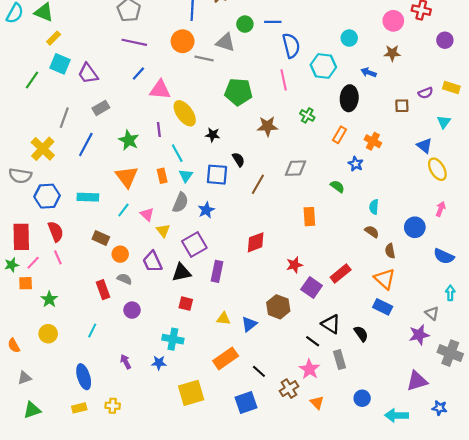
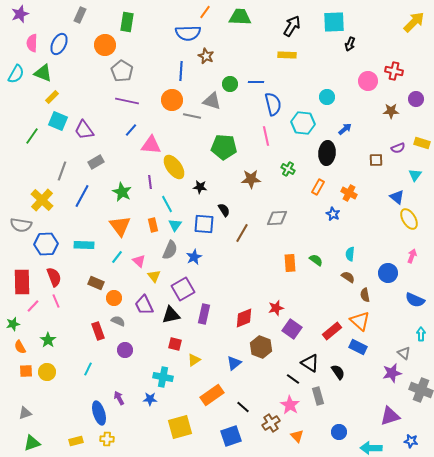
brown star: (392, 53) -> (391, 111), moved
blue arrow: (369, 72) -> (345, 129), turned 120
green semicircle: (337, 186) -> (316, 260), moved
red diamond: (256, 242) -> (244, 318), moved
green star: (12, 265) -> (13, 324), moved
red rectangle: (341, 274) -> (332, 331), moved
orange square: (26, 283) -> (26, 371), moved
yellow triangle: (223, 319) -> (194, 360), moved, turned -40
orange semicircle: (14, 346) -> (20, 347), moved
blue ellipse: (84, 377) -> (99, 413), moved

